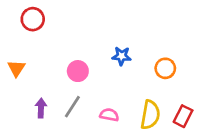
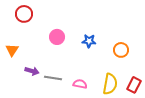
pink circle: (78, 71) -> (57, 37), moved
gray line: (72, 107) -> (53, 78), turned 66
purple arrow: (41, 108) -> (32, 71), moved, turned 104

